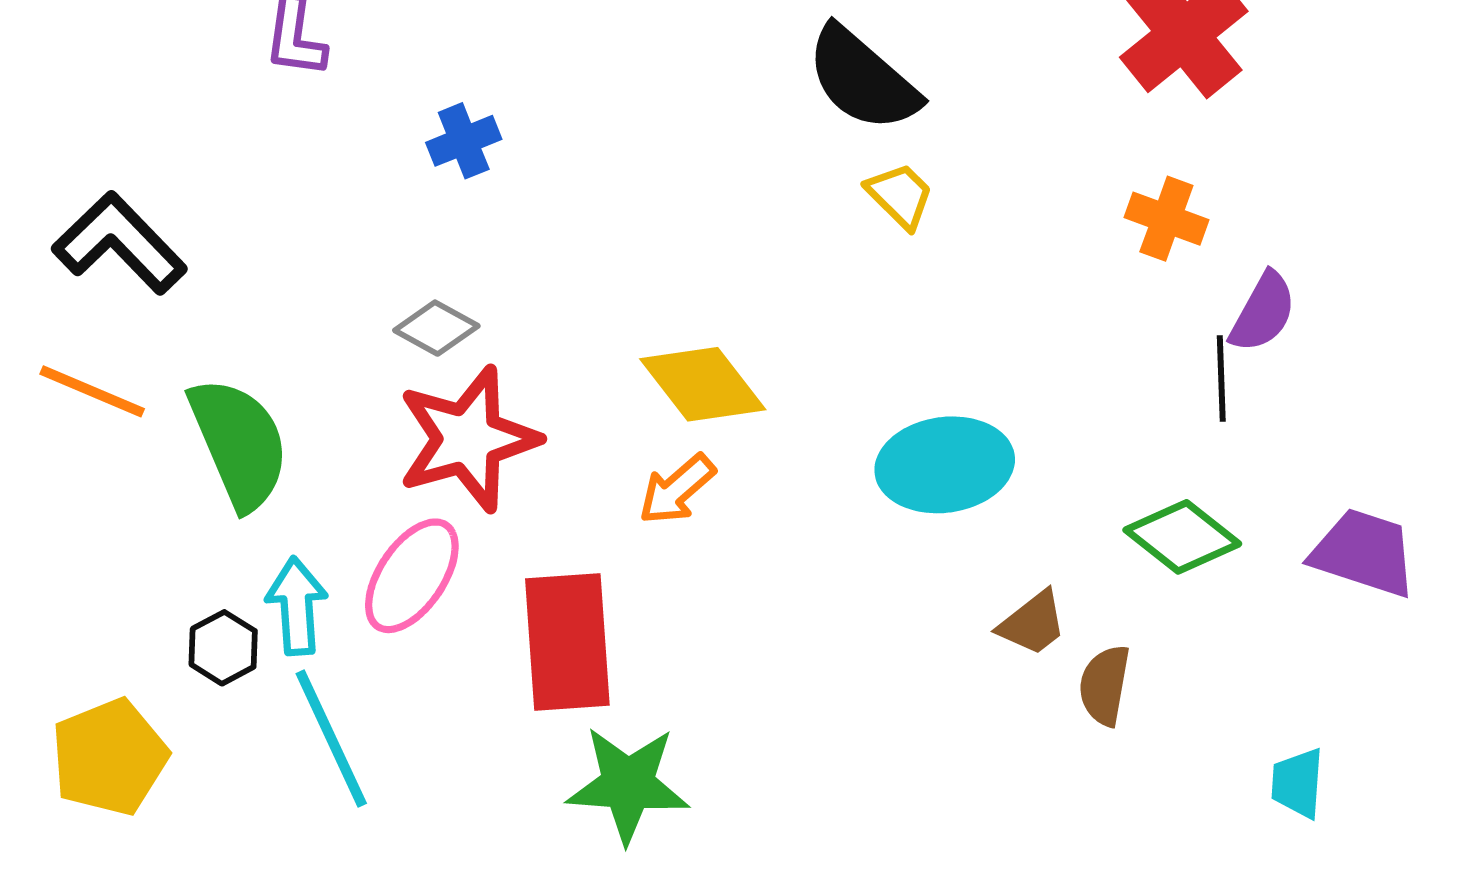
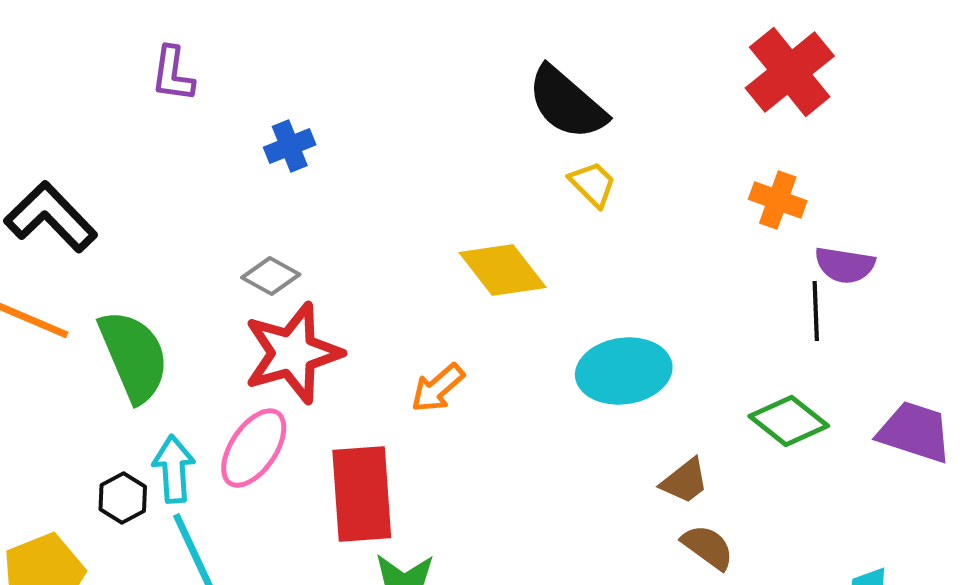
purple semicircle: (1263, 312) -> (845, 265), turned 70
yellow diamond: (703, 384) -> (503, 270), moved
brown semicircle: (1105, 685) -> (708, 547), moved, turned 116

